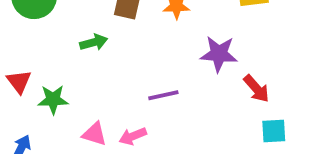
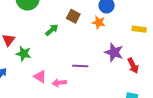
green arrow: (94, 42) -> (52, 30), turned -40
red arrow: (256, 89) -> (133, 66), moved

